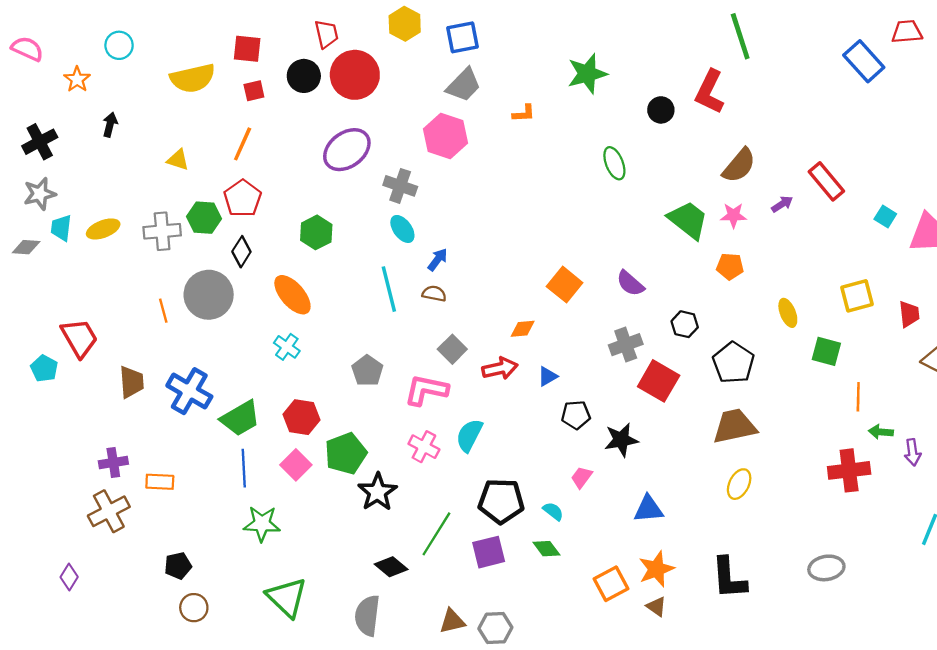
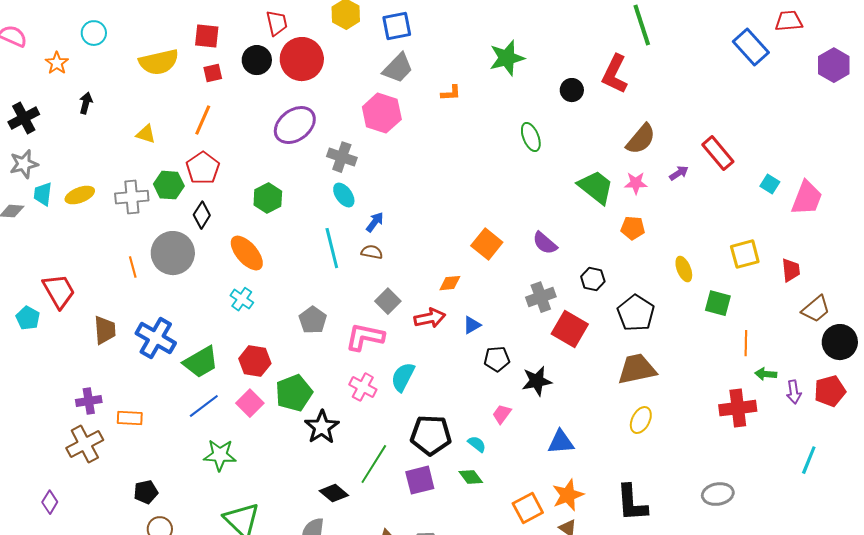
blue line: (244, 468) -> (204, 406), turned 56

